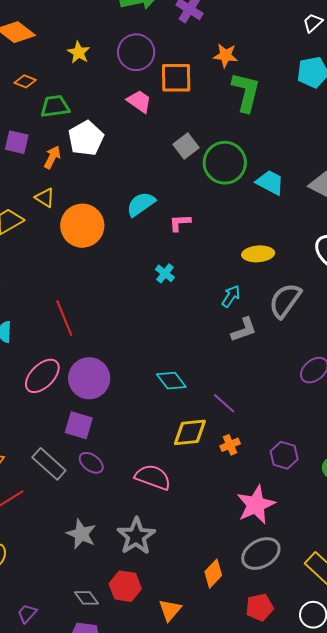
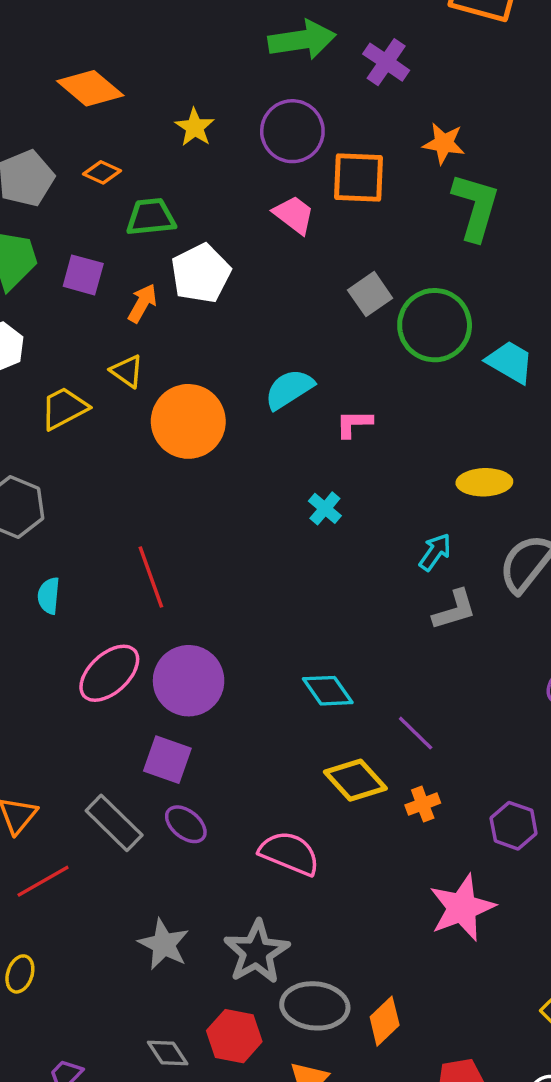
yellow diamond: (190, 432) -> (355, 780), turned 51
gray ellipse: (261, 554) -> (315, 1006), moved, turned 33

